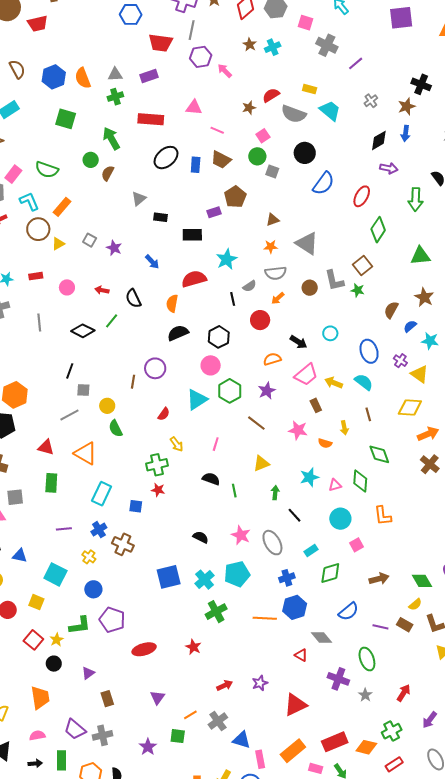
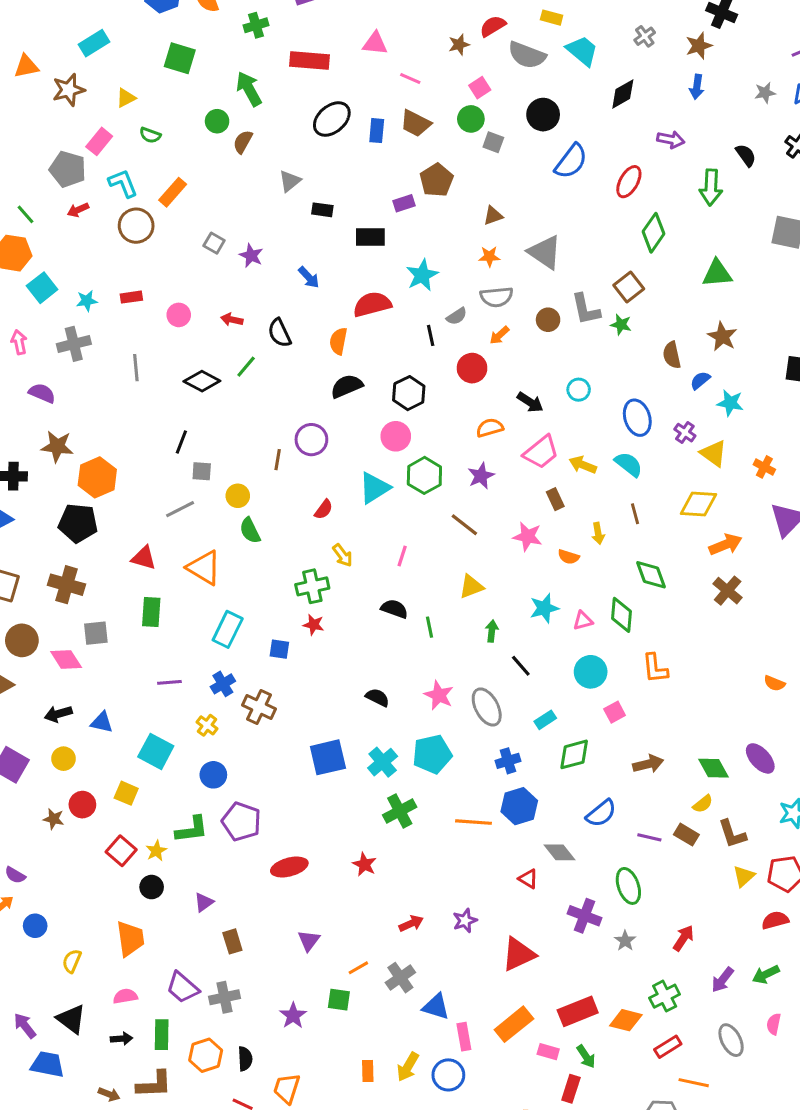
black diamond: (379, 140) -> (623, 94), moved
green semicircle: (47, 170) -> (150, 135), size x0.6
yellow triangle: (58, 244) -> (126, 98), moved
brown semicircle: (391, 310) -> (672, 355), turned -42

